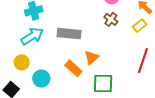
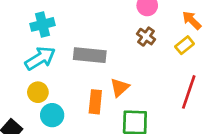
yellow circle: (22, 62) -> (38, 92), moved
orange rectangle: (73, 68) -> (95, 102), turned 54

